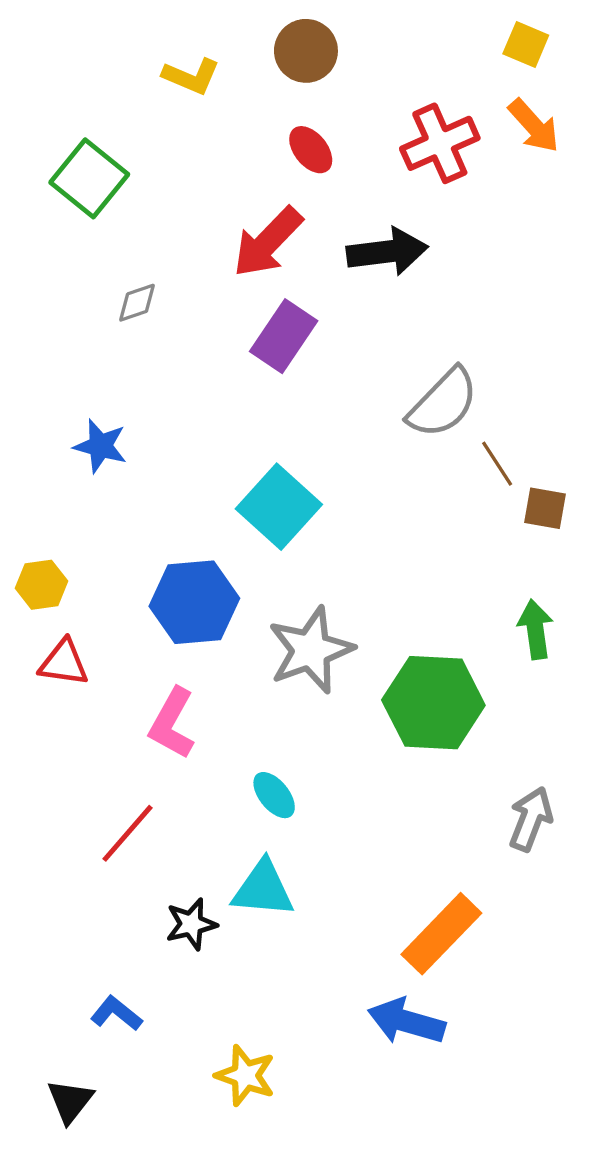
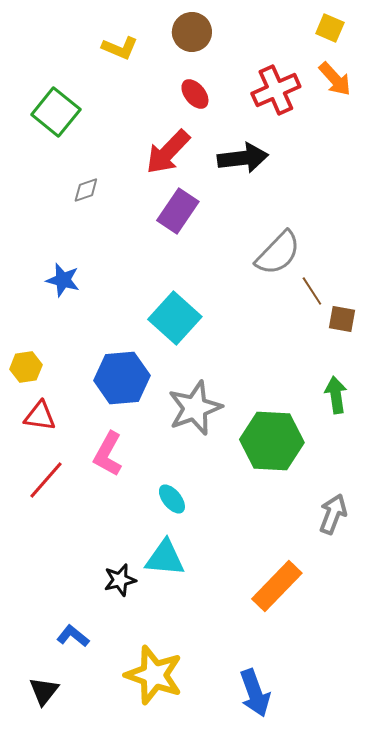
red line: (127, 833) -> (46, 480), moved
blue arrow: (406, 1021) -> (255, 693), moved, turned -126
yellow star: (245, 1076) -> (154, 675), size x1.5

